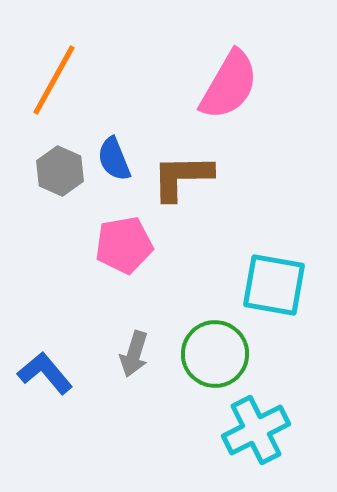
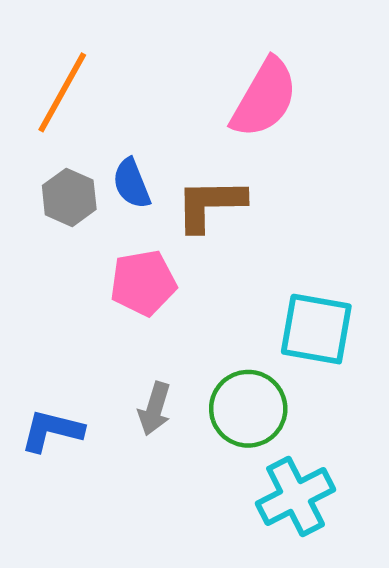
blue L-shape: (45, 373) -> (52, 431), turned -36

